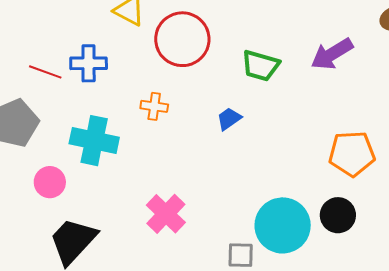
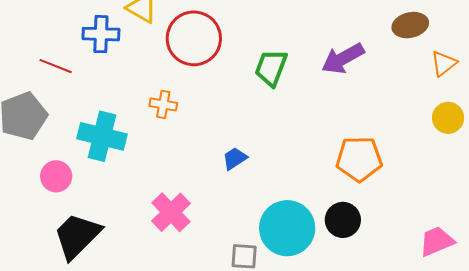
blue cross: (89, 63) -> (101, 34), moved
green trapezoid: (261, 66) -> (271, 68), turned 93
blue trapezoid: (229, 119) -> (235, 158), moved

